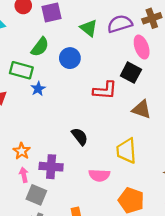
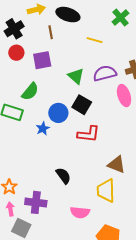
blue circle: (70, 58) -> (58, 113), moved
black square: (131, 73) -> (82, 105), moved
blue star: (38, 89) -> (43, 128), moved
brown triangle: (141, 109) -> (117, 165), moved

